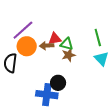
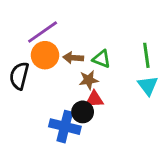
red triangle: (55, 39) -> (94, 99), moved
brown star: (69, 55) -> (89, 80), moved

